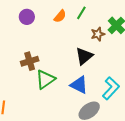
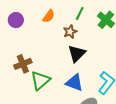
green line: (81, 13) -> (80, 13), moved
brown star: (98, 34) -> (70, 32), moved

